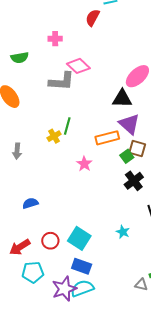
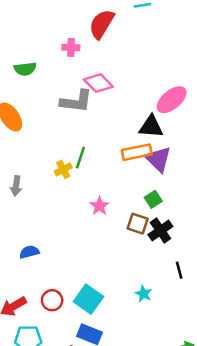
red semicircle: (93, 18) -> (102, 24), moved, size x1.4
orange rectangle: (107, 138) -> (137, 152), moved
brown square: (137, 148) -> (138, 224), moved

